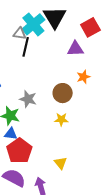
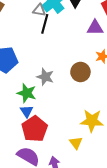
yellow star: (61, 119) -> (92, 121), moved, size x1.6
blue triangle: (11, 134) -> (27, 111), turned 48

